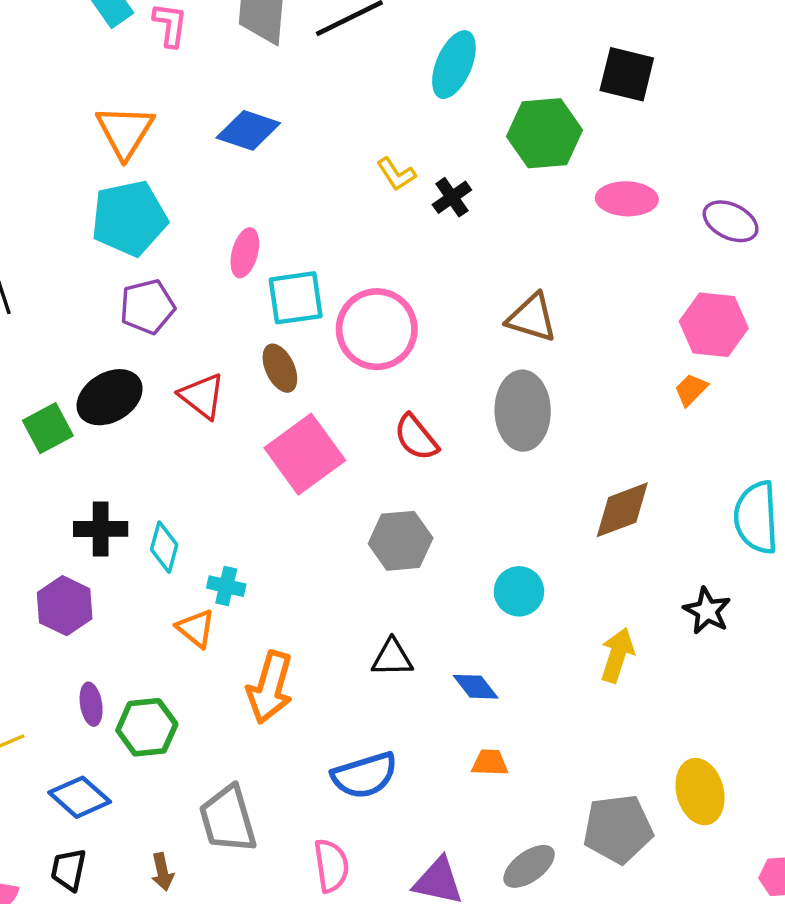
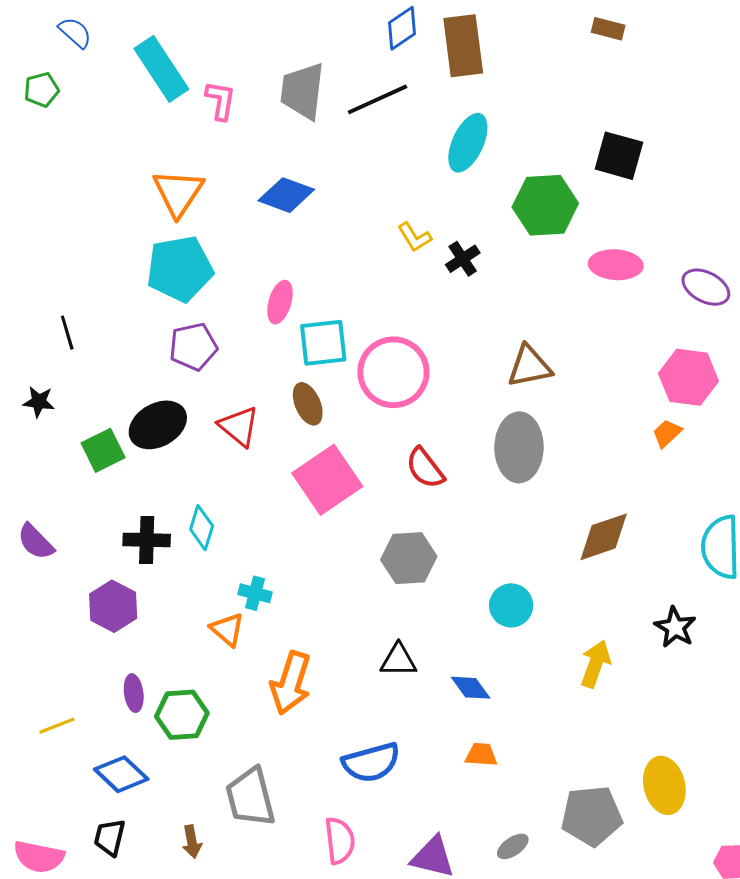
brown triangle: (532, 318) -> (529, 366), turned -30
cyan diamond: (164, 547) -> (202, 528), moved
gray ellipse: (529, 866) -> (513, 846), size x0.7

